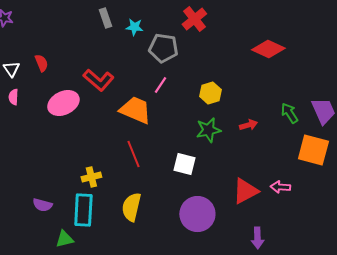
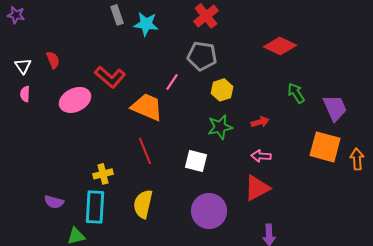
cyan star: (134, 27) -> (146, 24), size x1.4
gray pentagon: (163, 48) -> (202, 56), moved
green arrow: (289, 113) -> (296, 93), moved
pink arrow: (280, 187) -> (261, 156), moved

